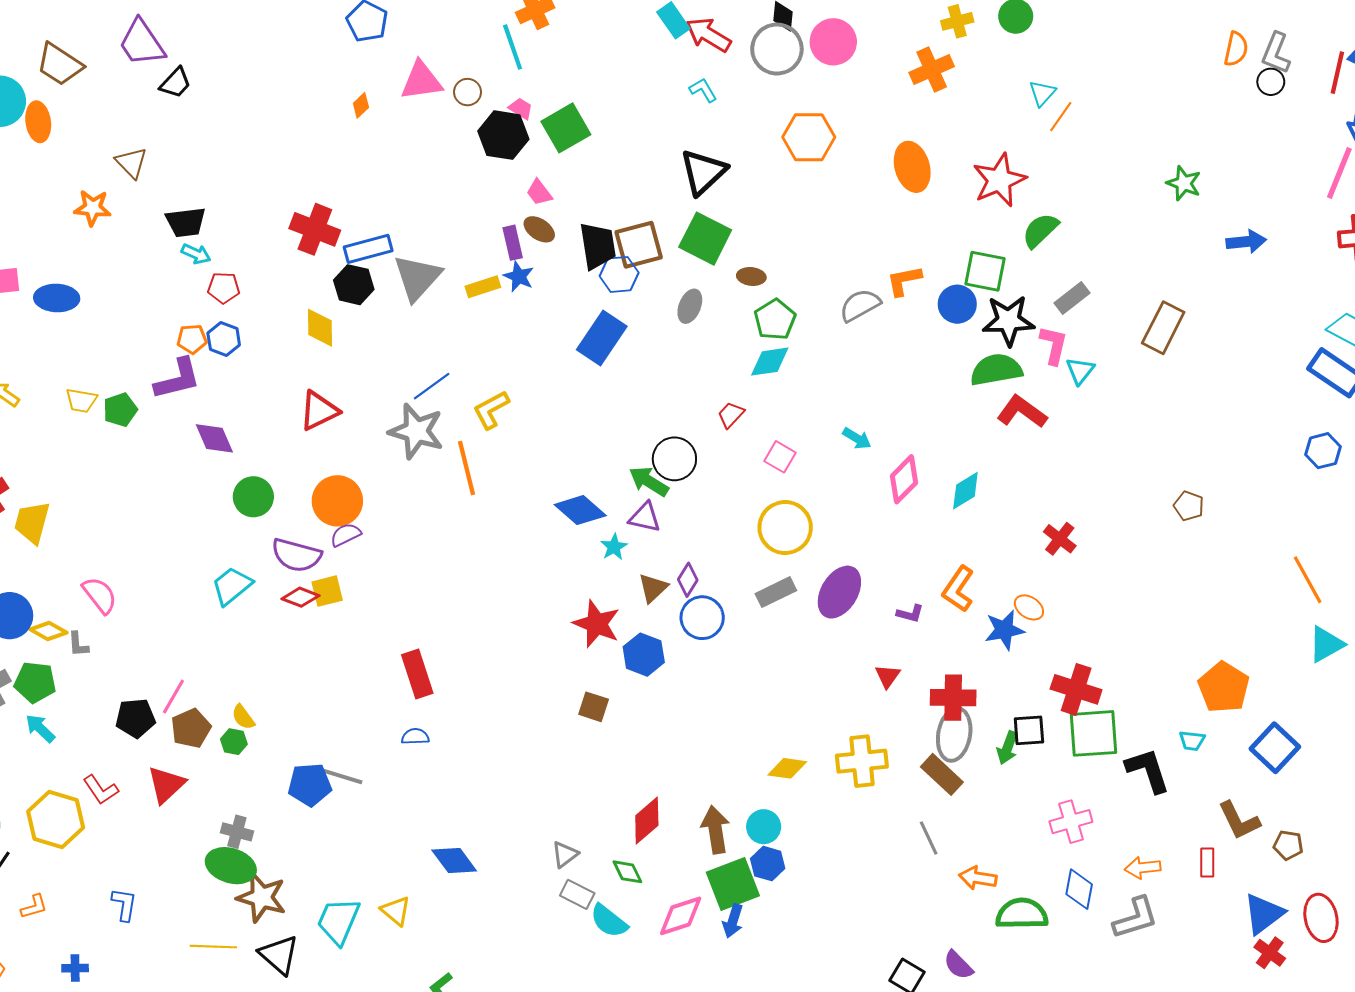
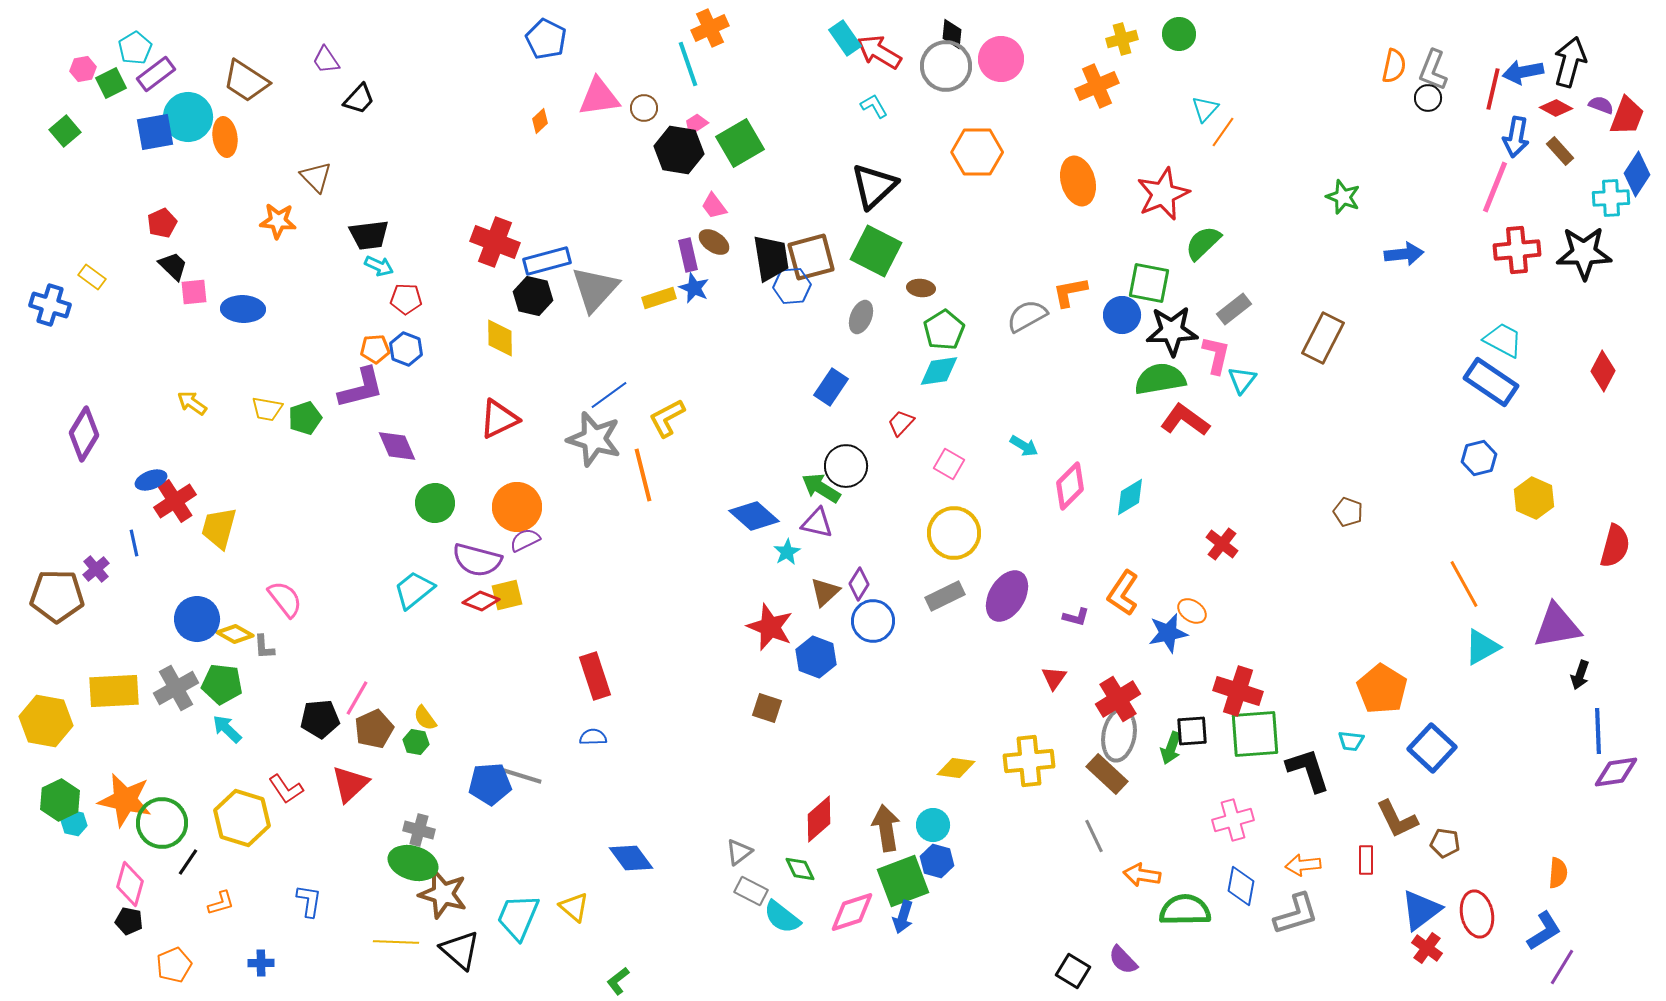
purple trapezoid: (142, 43) -> (326, 60), size x0.6
pink trapezoid: (521, 108) -> (696, 124), turned -65
blue rectangle: (602, 338) -> (831, 387), moved, size x0.7
red cross: (953, 698) -> (1118, 699), turned -33

